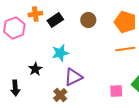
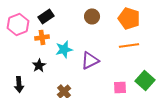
orange cross: (35, 14) -> (42, 37), moved
black rectangle: (55, 20) -> (46, 16), moved
purple triangle: (73, 77) -> (90, 60), moved

